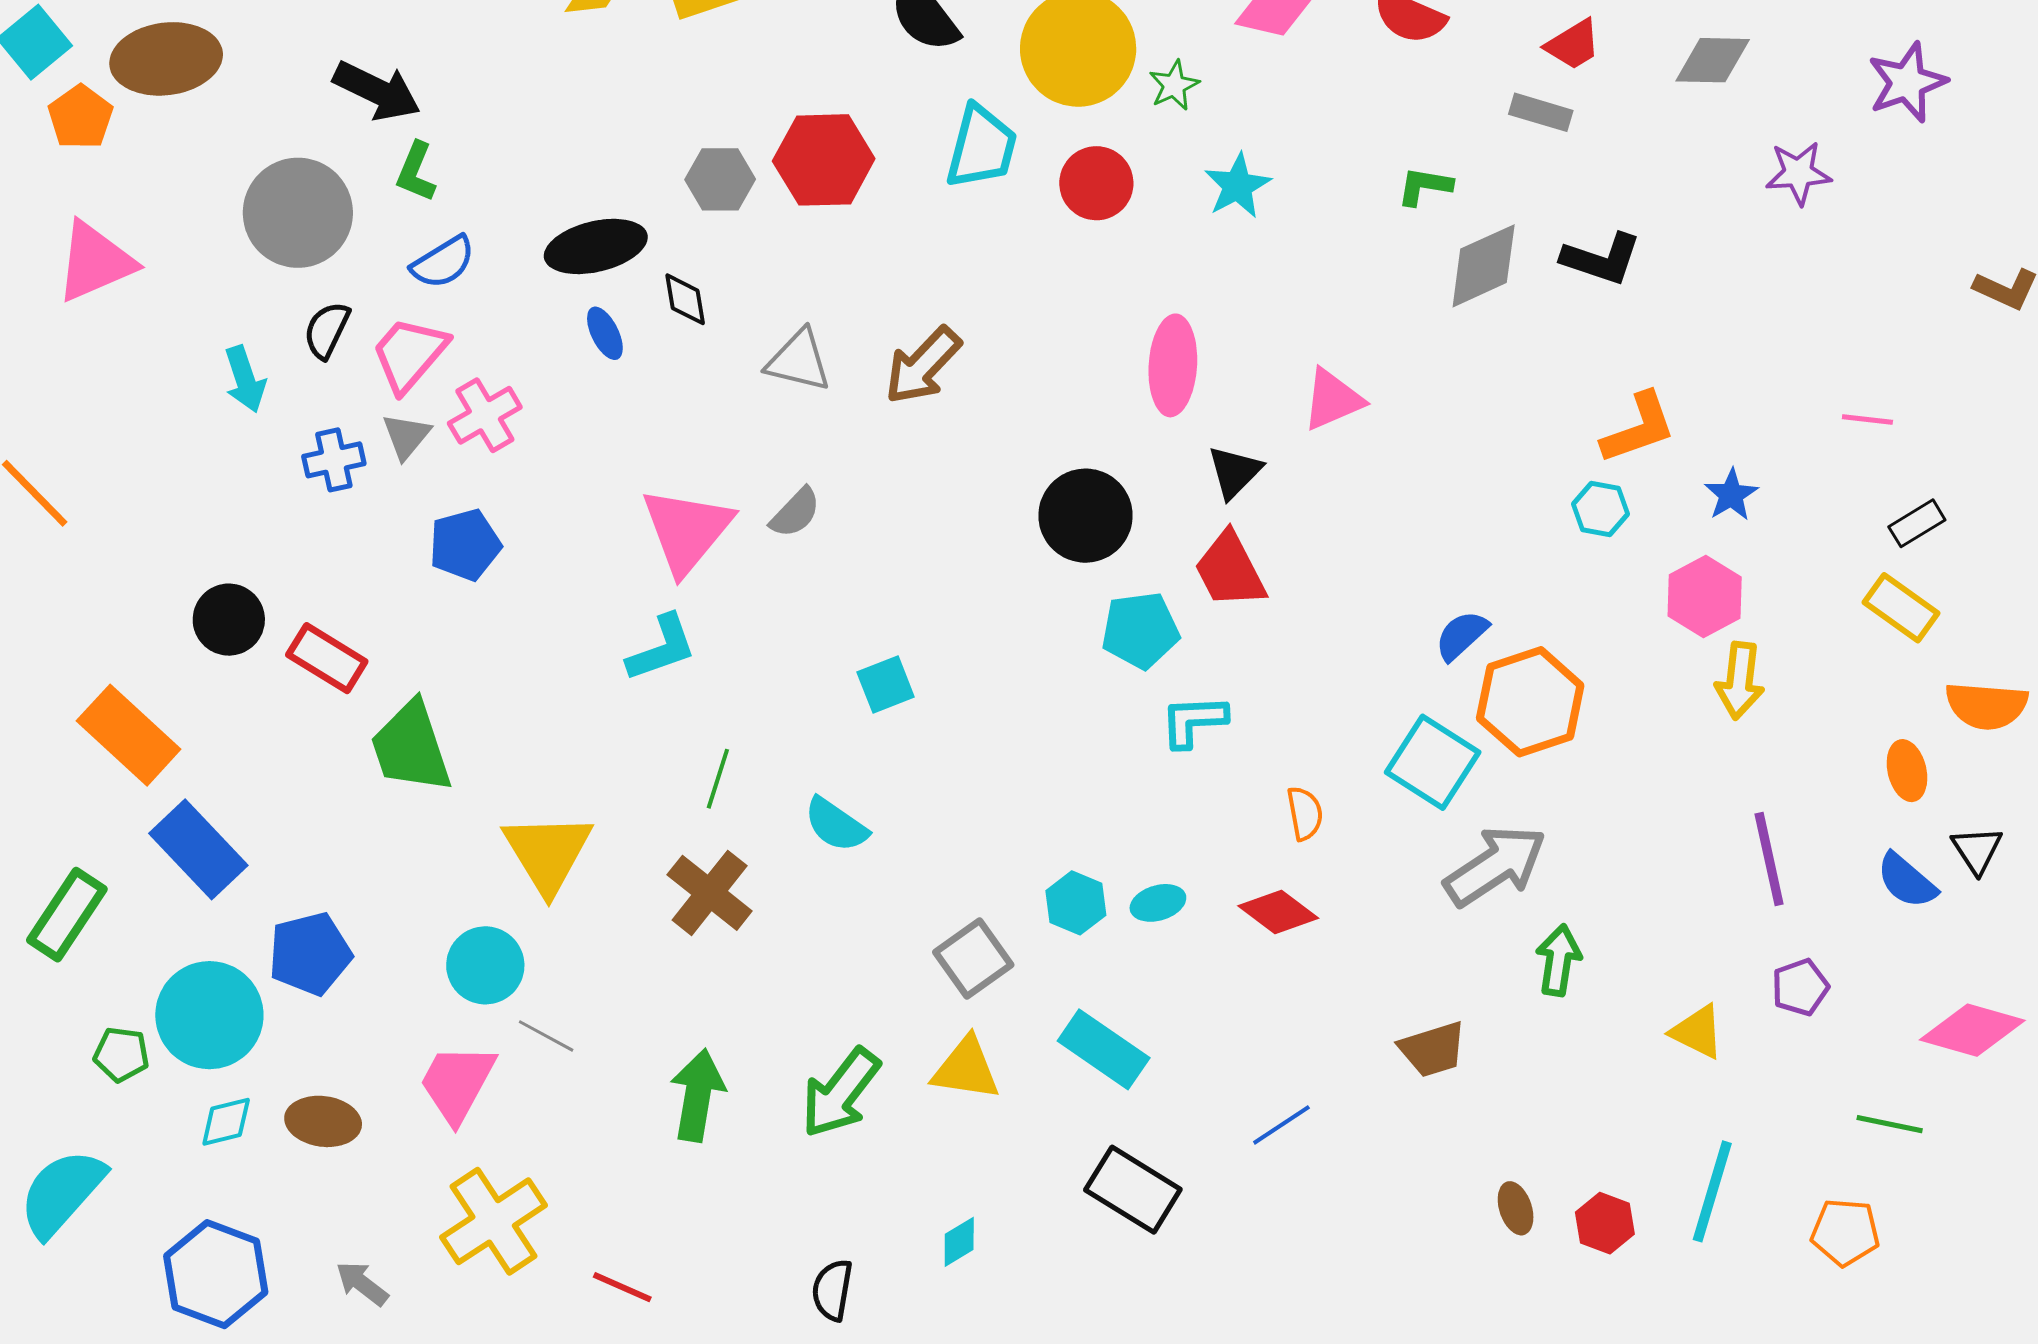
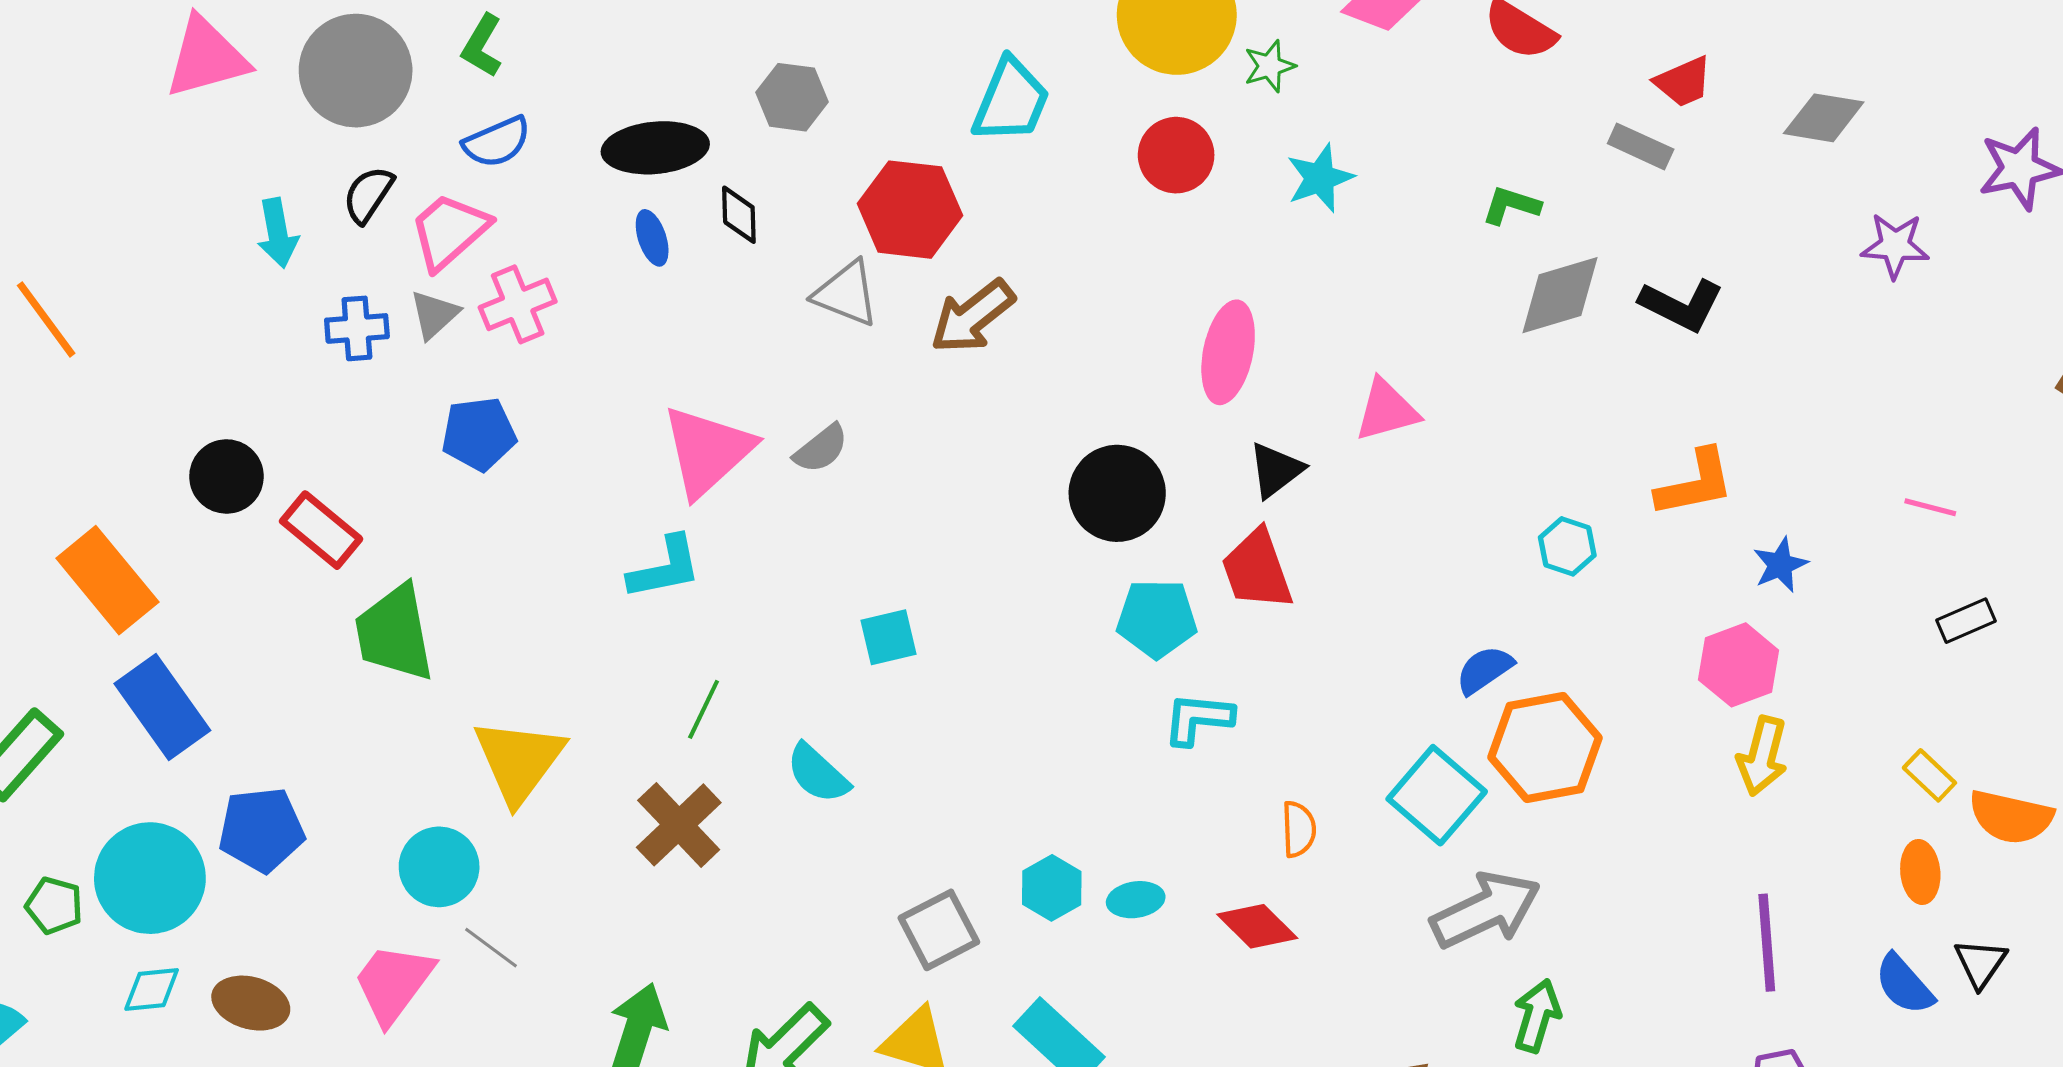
cyan trapezoid: (981, 147) -> (1011, 101), moved
red hexagon: (824, 160) -> (910, 210), moved
pink triangle: (95, 262) -> (206, 57), moved
cyan hexagon: (1600, 509) -> (1567, 546), moved
yellow rectangle: (1901, 608) -> (1929, 775), moved, size x0.7

